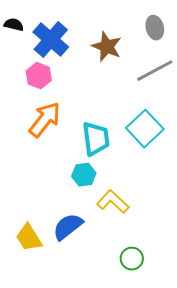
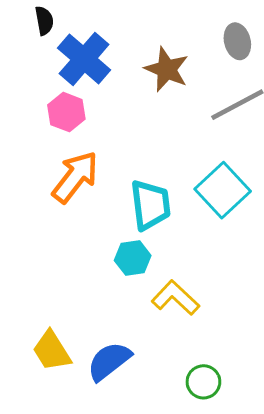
black semicircle: (14, 25) -> (44, 21), moved, turned 66
blue semicircle: (68, 227) -> (109, 361), moved

